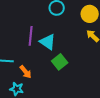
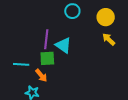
green square: (60, 62) -> (47, 58), moved, turned 35

